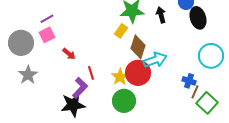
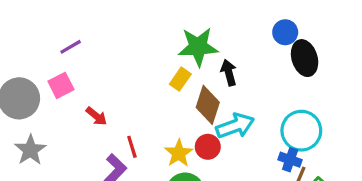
black arrow: (161, 15) -> (229, 73), moved
purple line: (47, 19) -> (71, 47), moved
cyan circle: (211, 56) -> (301, 131), moved
red circle: (138, 73) -> (208, 147), size x0.6

